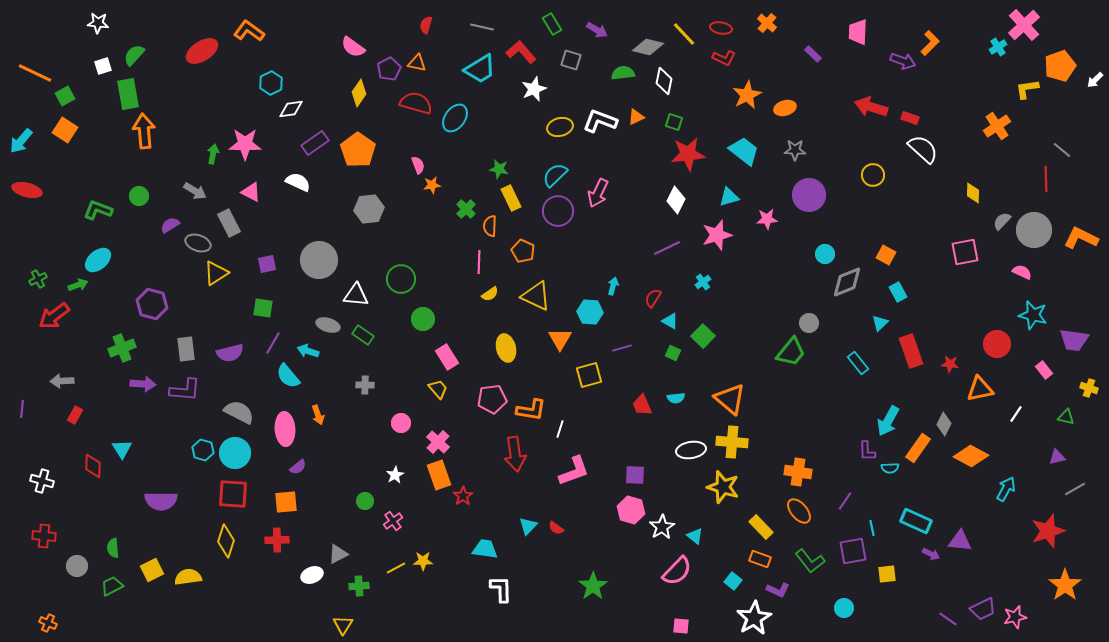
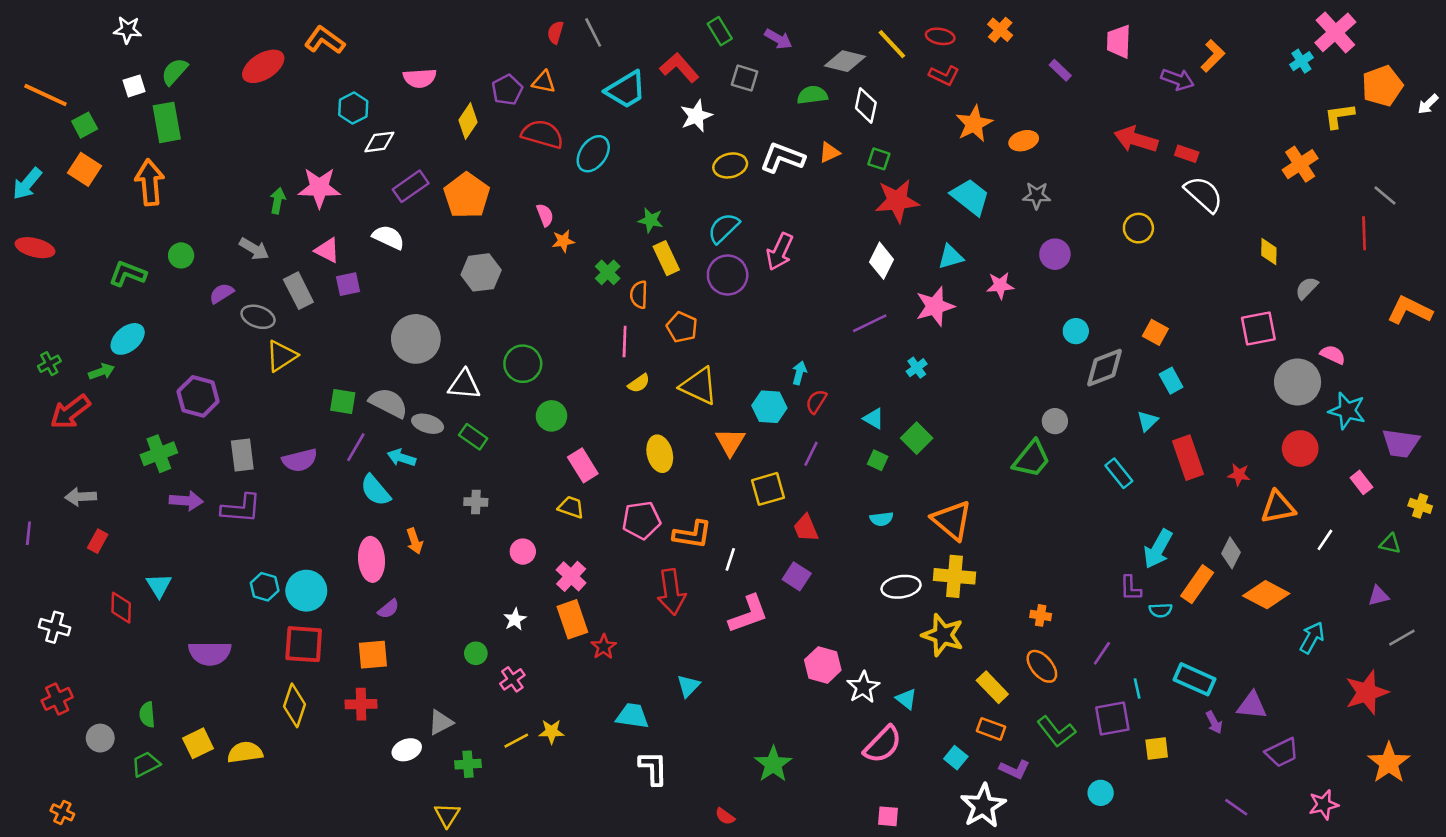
gray line: (482, 27) -> (593, 32), moved, turned 50
pink semicircle: (353, 47) -> (420, 78), moved, turned -40
orange arrow: (144, 131) -> (150, 182), moved
purple circle: (809, 195) -> (1055, 254), size x0.7
gray circle: (1034, 230) -> (1298, 382), moved
purple square: (267, 264) -> (348, 284), moved
red semicircle: (653, 298) -> (816, 402), moved
purple line: (622, 348) -> (811, 454), turned -48
yellow trapezoid: (438, 389) -> (571, 507), turned -30
red trapezoid: (642, 405) -> (806, 528), moved
gray semicircle: (239, 412) -> (388, 403), moved
orange cross: (798, 472) -> (1041, 615), size x0.6
purple square: (635, 475) -> (797, 576), moved, turned 30
red semicircle: (556, 528) -> (725, 816), moved
red cross: (44, 536) -> (57, 699), turned -30
purple arrow: (931, 554) -> (1214, 722), turned 36
purple trapezoid: (983, 609) -> (1282, 752), moved

